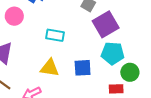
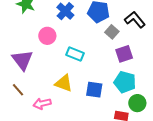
pink circle: (14, 16) -> (47, 36), moved
purple square: (106, 24) -> (124, 54), size x0.7

